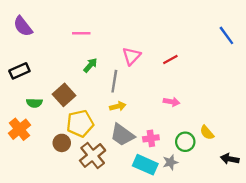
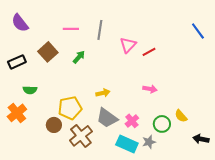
pink triangle: (131, 56) -> (128, 45), moved
gray line: (114, 81) -> (100, 30), moved
brown square: (64, 95) -> (48, 52), moved
pink cross: (151, 138) -> (132, 121), turned -32

